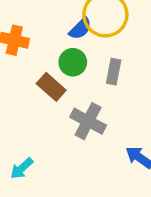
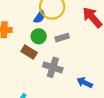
gray rectangle: (114, 72) -> (62, 38), turned 72

